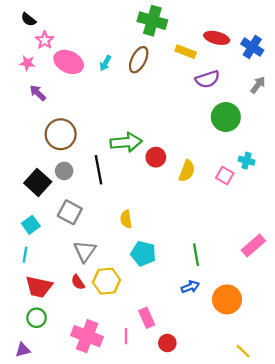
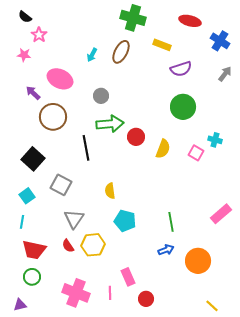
red ellipse: (217, 38) -> (190, 21), moved
pink ellipse: (69, 62) -> (60, 79), moved
purple arrow: (38, 93) -> (33, 93), moved
green circle: (226, 117) -> (183, 107), moved
gray circle: (64, 171) -> (101, 96), moved

